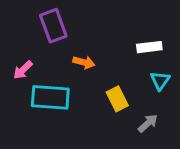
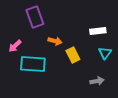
yellow rectangle: (117, 99) -> (73, 55), moved
gray arrow: (148, 123) -> (97, 81), turned 32

